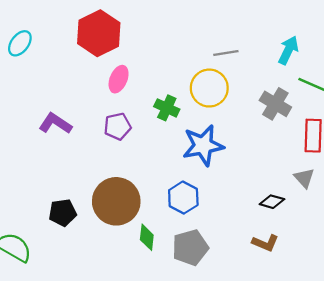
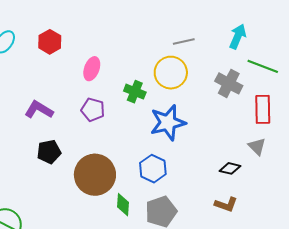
red hexagon: (99, 33) -> (50, 42), moved, size x0.6
purple pentagon: (117, 126) -> (93, 110), turned 30
black pentagon: (63, 213) -> (49, 152), moved

